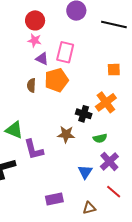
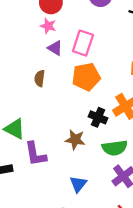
orange pentagon: (56, 80) -> (86, 77), moved
green semicircle: (100, 138) -> (115, 148), size x1.5
blue triangle: (85, 172) -> (78, 184), moved

